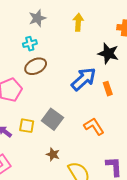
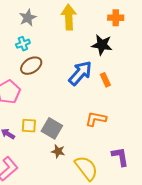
yellow arrow: (78, 22) -> (69, 17), size x1.4
gray square: (52, 119) -> (52, 128), moved
orange L-shape: (94, 126) -> (96, 119), turned -40

